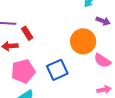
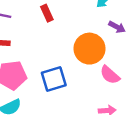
red rectangle: (27, 33) -> (47, 13), moved

